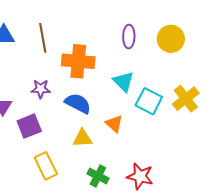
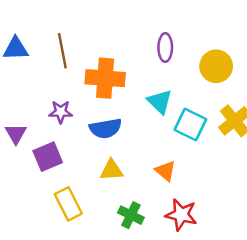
yellow circle: (171, 39) -> (216, 66), moved
blue semicircle: (78, 103) -> (105, 128), turned 144
orange triangle: (114, 124) -> (165, 171), moved

